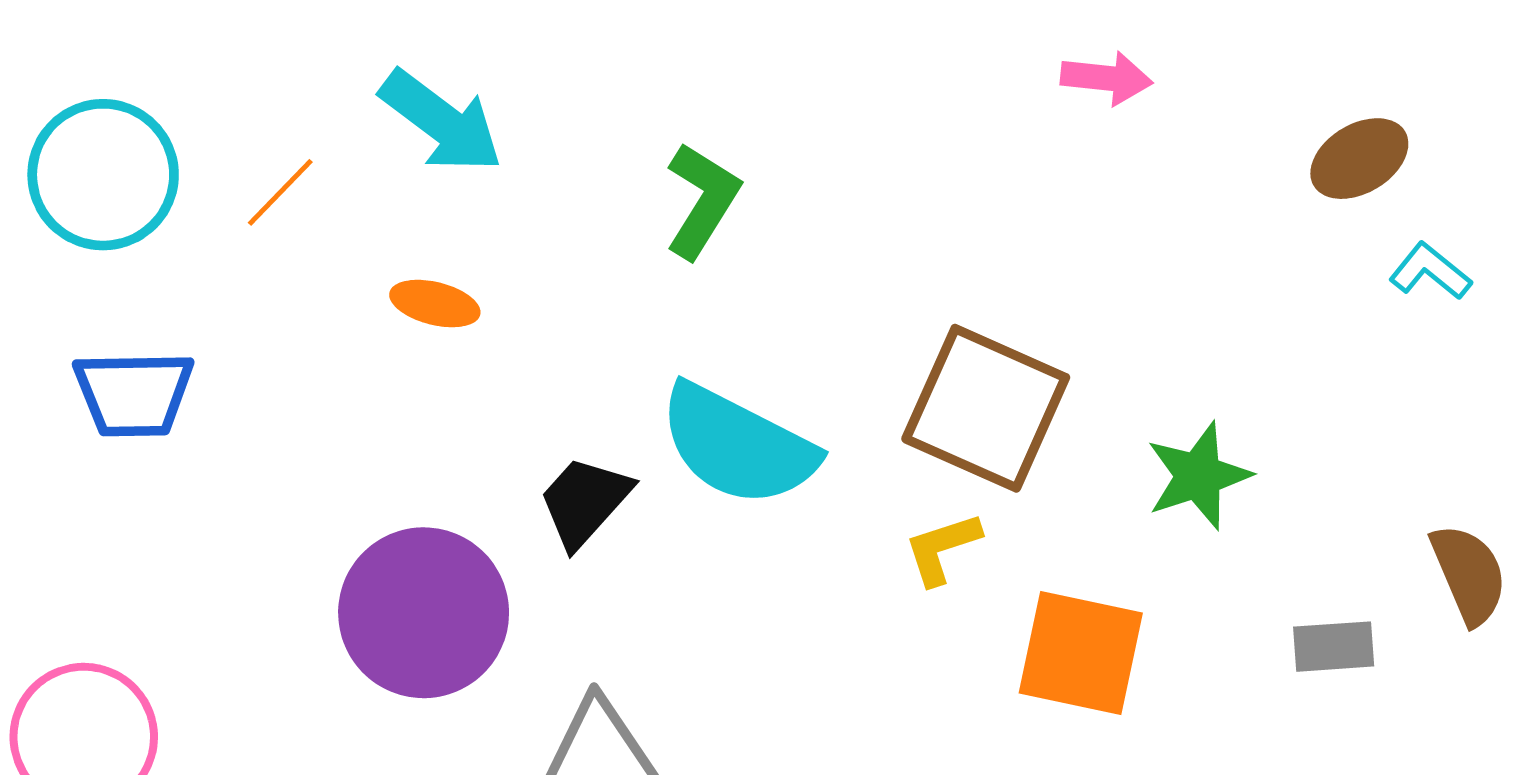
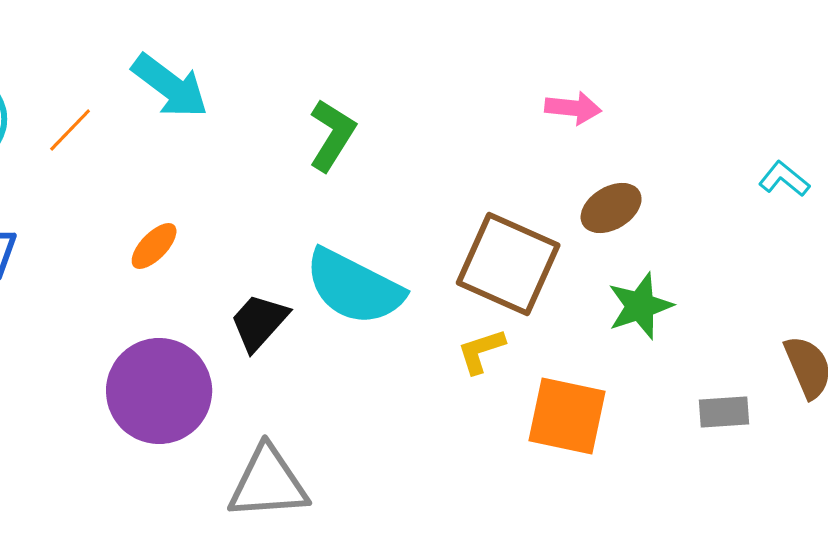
pink arrow: (1106, 78) -> (573, 108), moved
brown ellipse: (1359, 159) -> (611, 208), moved
orange ellipse: (435, 304) -> (154, 246), moved, turned -60

